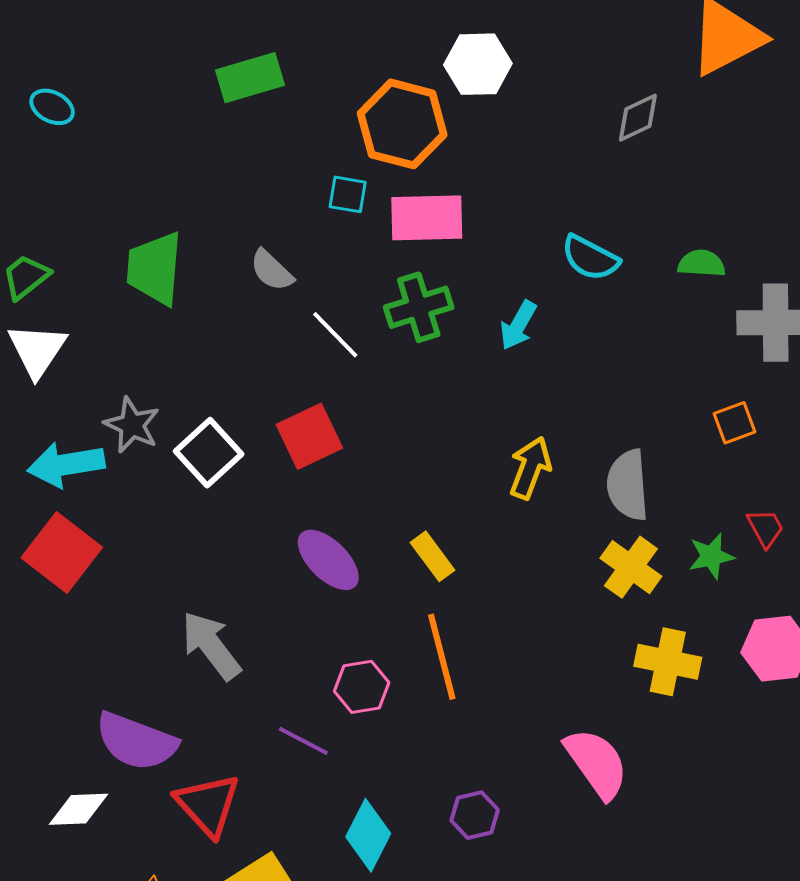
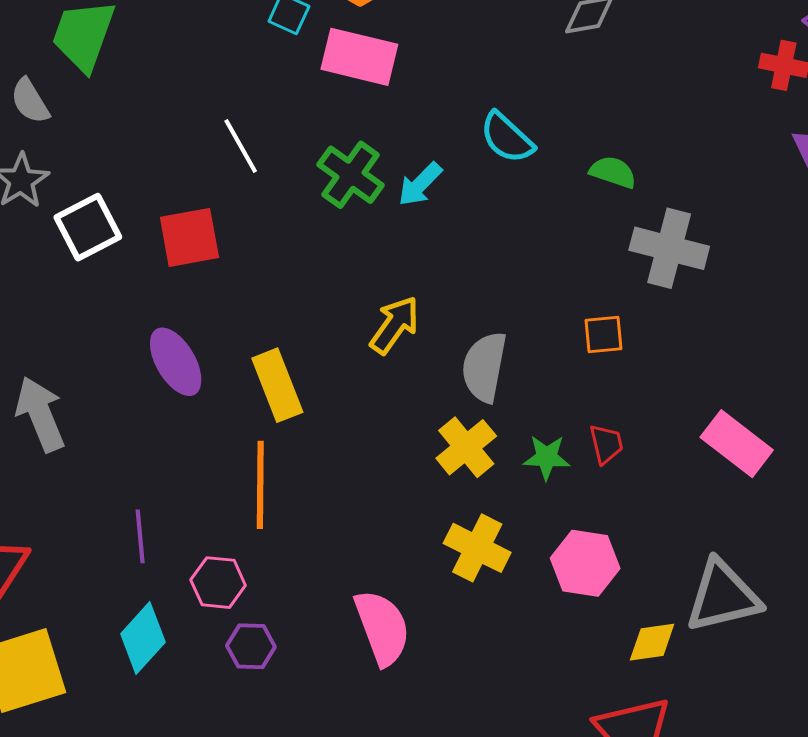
gray semicircle: (272, 270) -> (30, 101), moved
green cross: (419, 307) -> (351, 175), moved, turned 38
yellow rectangle: (432, 556) -> (277, 385), size x1.4
pink hexagon: (362, 687) -> (218, 583), moved
purple line: (303, 741) -> (140, 536), moved, turned 42

